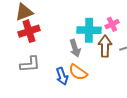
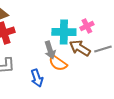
brown arrow: (105, 46) -> (80, 48), turned -60
orange semicircle: (78, 72) -> (58, 63), moved

